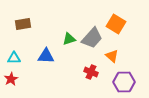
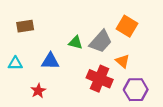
green triangle: (69, 39) -> (75, 43), turned 32
red cross: (91, 72) -> (100, 79), size x1.6
red star: (11, 79) -> (38, 91), moved

